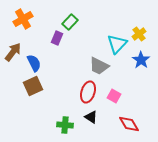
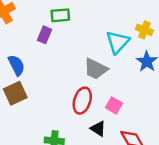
green rectangle: (70, 22) -> (60, 15), turned 42
yellow cross: (139, 34) -> (144, 30), turned -32
black triangle: (91, 117) -> (98, 129), moved

